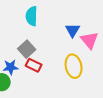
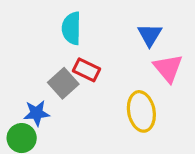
blue triangle: (73, 30) -> (150, 35), moved
red rectangle: (34, 65) -> (86, 70), moved

